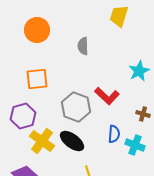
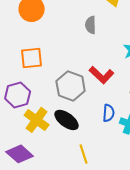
gray semicircle: (83, 46) -> (91, 25), moved

